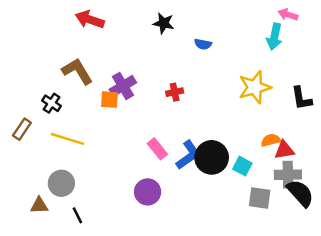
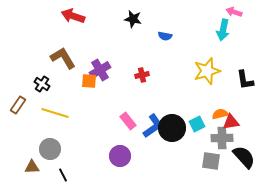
cyan square: (242, 166) -> (197, 124), moved, turned 35
gray cross: (288, 175) -> (222, 138), moved

